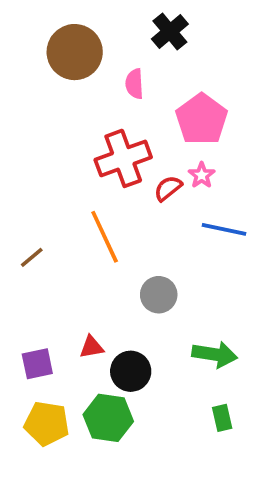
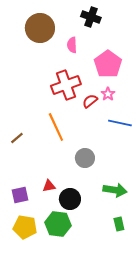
black cross: (170, 31) -> (91, 17), turned -30

